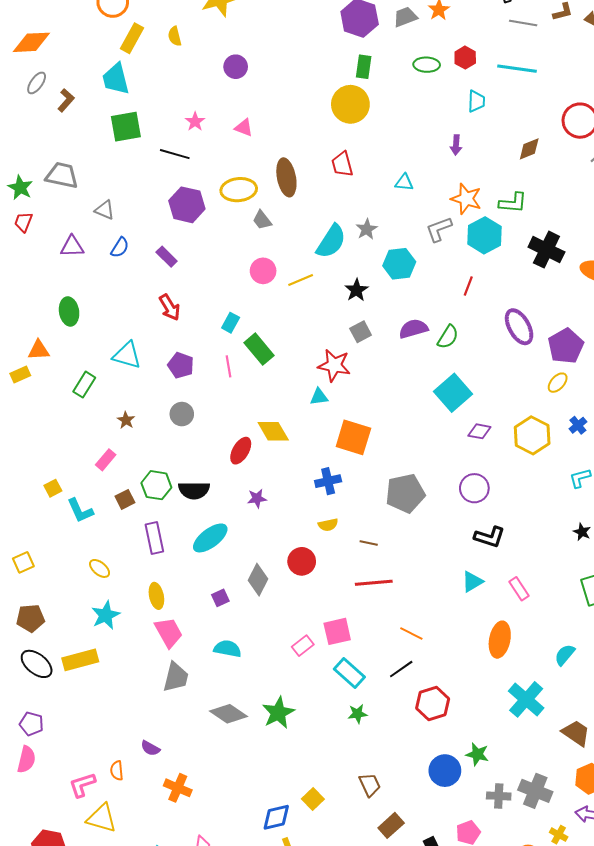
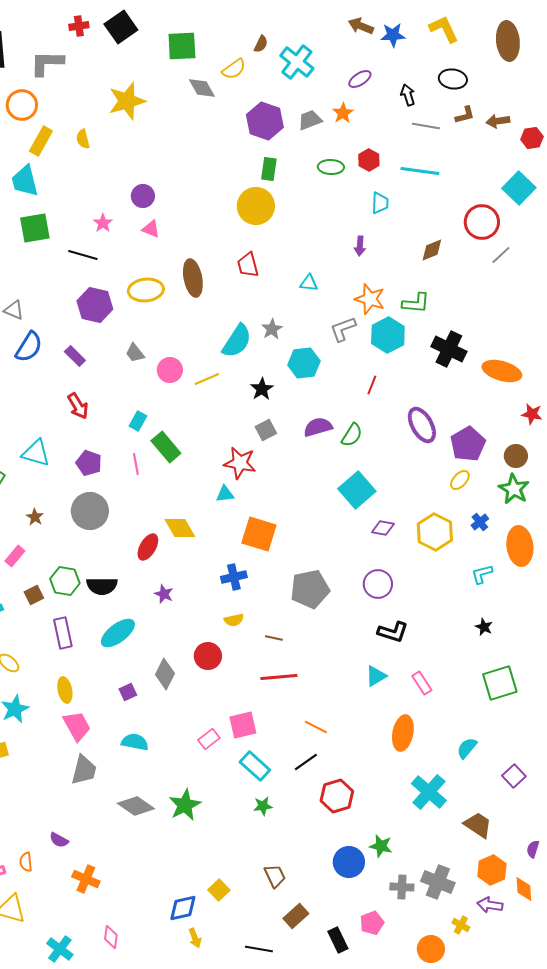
purple circle: (236, 67) -> (143, 196), moved
gray trapezoid: (262, 220) -> (135, 353), moved
blue semicircle: (120, 247) -> (29, 347), size x1.5
gray circle: (182, 414) -> (90, 511), size x1.6
purple star: (257, 498) -> (164, 594), turned 30

